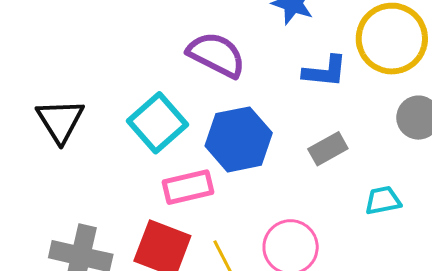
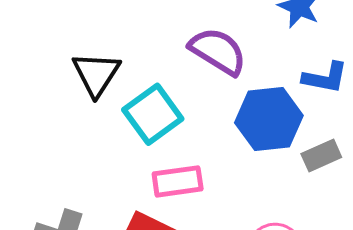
black triangle: (60, 121) -> (96, 74), moved
blue hexagon: (239, 139) -> (269, 119), moved

